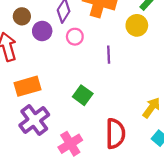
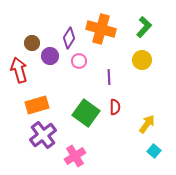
yellow circle: (137, 25) -> (142, 60), moved
green square: (83, 95) -> (86, 113), size x1.5
red semicircle: (115, 134) -> (115, 107), moved, size x0.6

